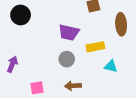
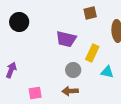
yellow rectangle: (95, 47) -> (92, 53), turned -54
gray circle: (67, 59) -> (73, 70), moved

